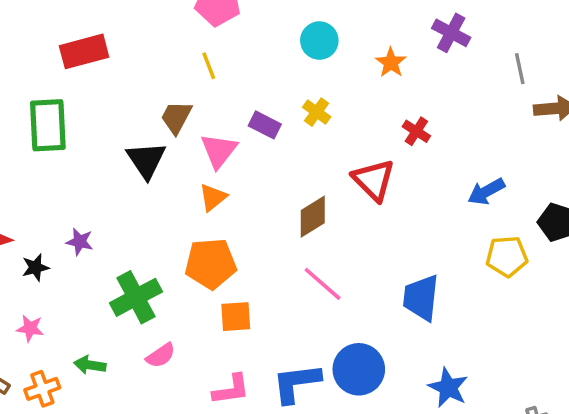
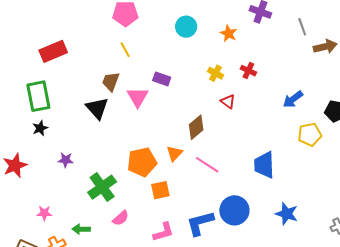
yellow cross: (317, 112) -> (215, 73), moved
red triangle: (374, 180) -> (228, 102), size x0.6
orange triangle: (213, 197) -> (174, 153), moved
black star: (35, 268) -> (40, 128), moved

